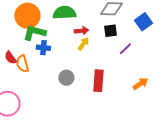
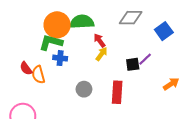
orange circle: (27, 16) -> (57, 25), moved
red arrow: (81, 31) -> (100, 40), turned -120
black square: (110, 31) -> (133, 64), moved
orange arrow: (140, 84) -> (171, 84), moved

